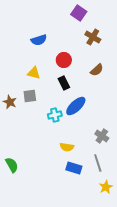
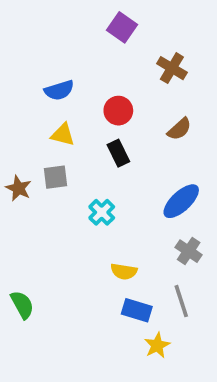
purple square: (79, 13) -> (122, 27), moved
blue semicircle: (39, 40) -> (59, 90), moved
blue ellipse: (76, 106) -> (181, 201), moved
cyan cross: (55, 115) -> (102, 212), turned -32
yellow star: (106, 187) -> (157, 345), moved

